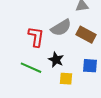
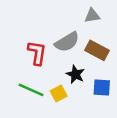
black star: (56, 60) -> (75, 74), moved
yellow square: (66, 79) -> (59, 94), moved, turned -32

